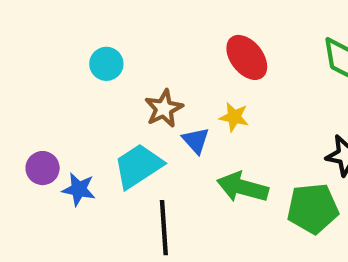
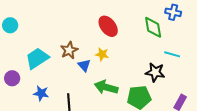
cyan circle: (106, 64) -> (10, 25), moved
cyan trapezoid: (138, 166) -> (37, 58), moved
blue star: (79, 189) -> (41, 93), moved

